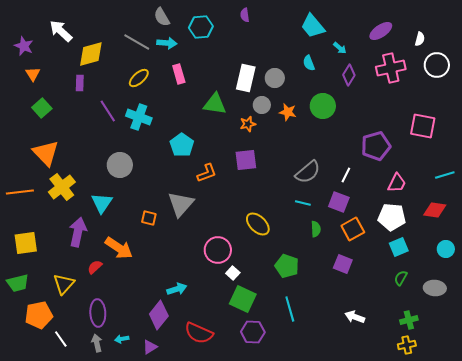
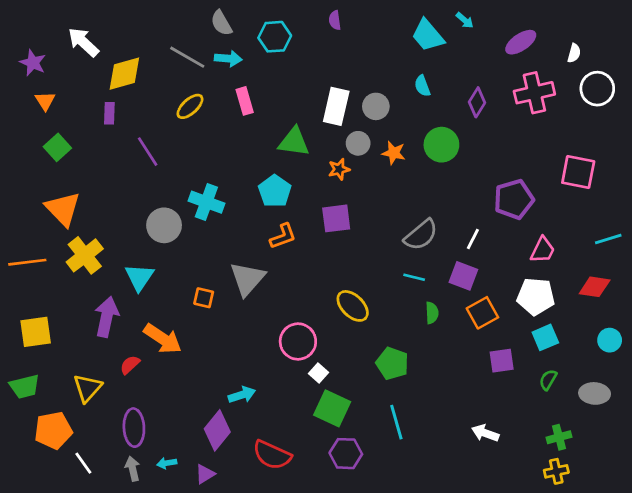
cyan arrow: (340, 48) -> (465, 20), moved
cyan cross: (139, 117) -> (206, 202), moved
cyan pentagon: (182, 145) -> (275, 191), moved
purple square: (343, 264) -> (502, 361), moved, turned -30

